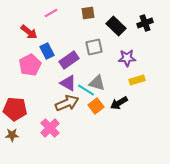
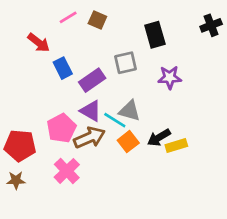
brown square: (88, 13) -> (97, 20), moved, turned 32
black cross: (145, 23) -> (211, 25), moved
black rectangle: (116, 26) -> (155, 35), turned 30
pink pentagon: (30, 65) -> (61, 128), moved
yellow rectangle: (137, 80) -> (176, 146), moved

